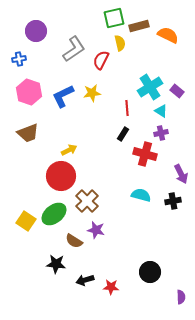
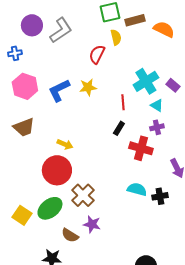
gray L-shape: (74, 49) -> (61, 30), moved
yellow arrow: (69, 150) -> (65, 144), turned 49
black cross: (173, 201) -> (160, 196), moved

